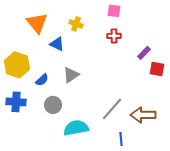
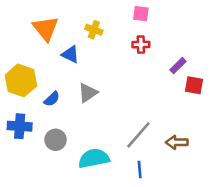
gray circle: (53, 105) -> (56, 140), moved
brown arrow: (143, 115) -> (177, 142), size x0.7
blue line: (121, 139) -> (140, 169), moved

